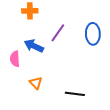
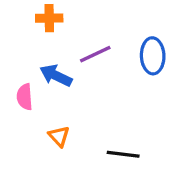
purple line: (58, 33) -> (95, 54), turned 30

